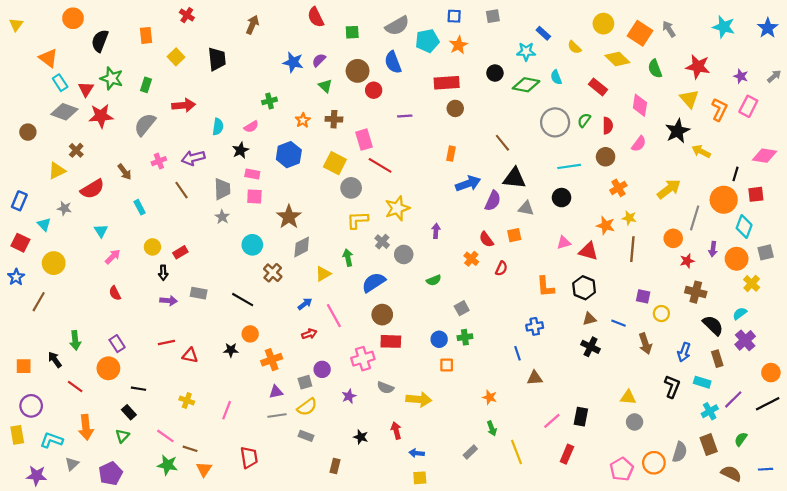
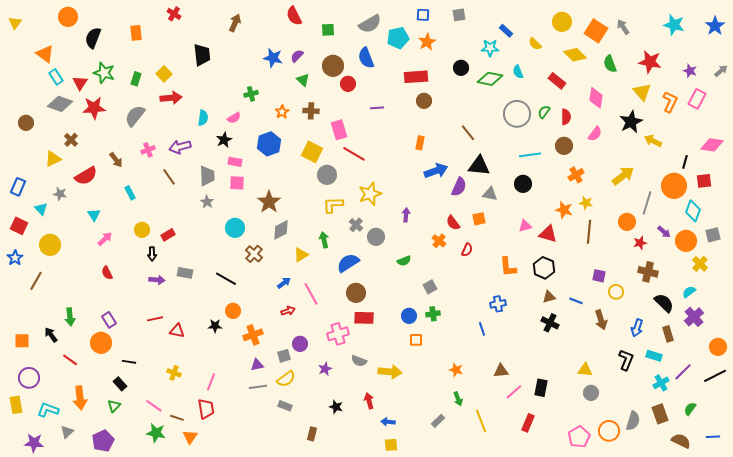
yellow square: (176, 57) -> (164, 74), moved
purple arrow: (713, 249) -> (664, 232), turned -56
brown triangle: (535, 378) -> (501, 371), moved
red trapezoid: (249, 457) -> (206, 409), moved

